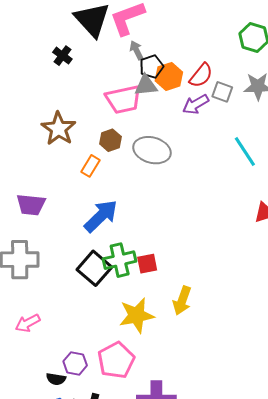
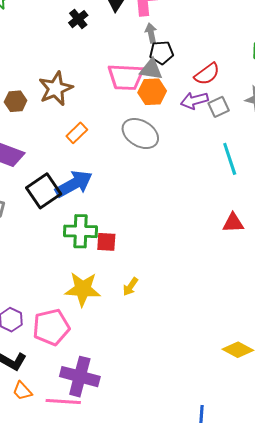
orange hexagon: (169, 76) -> (152, 92), moved
gray square: (222, 92) -> (219, 107), moved, turned 30
brown hexagon: (110, 140) -> (16, 101), moved
black square: (94, 268) -> (44, 191), moved
yellow arrow: (182, 301) -> (130, 287), size x0.7

